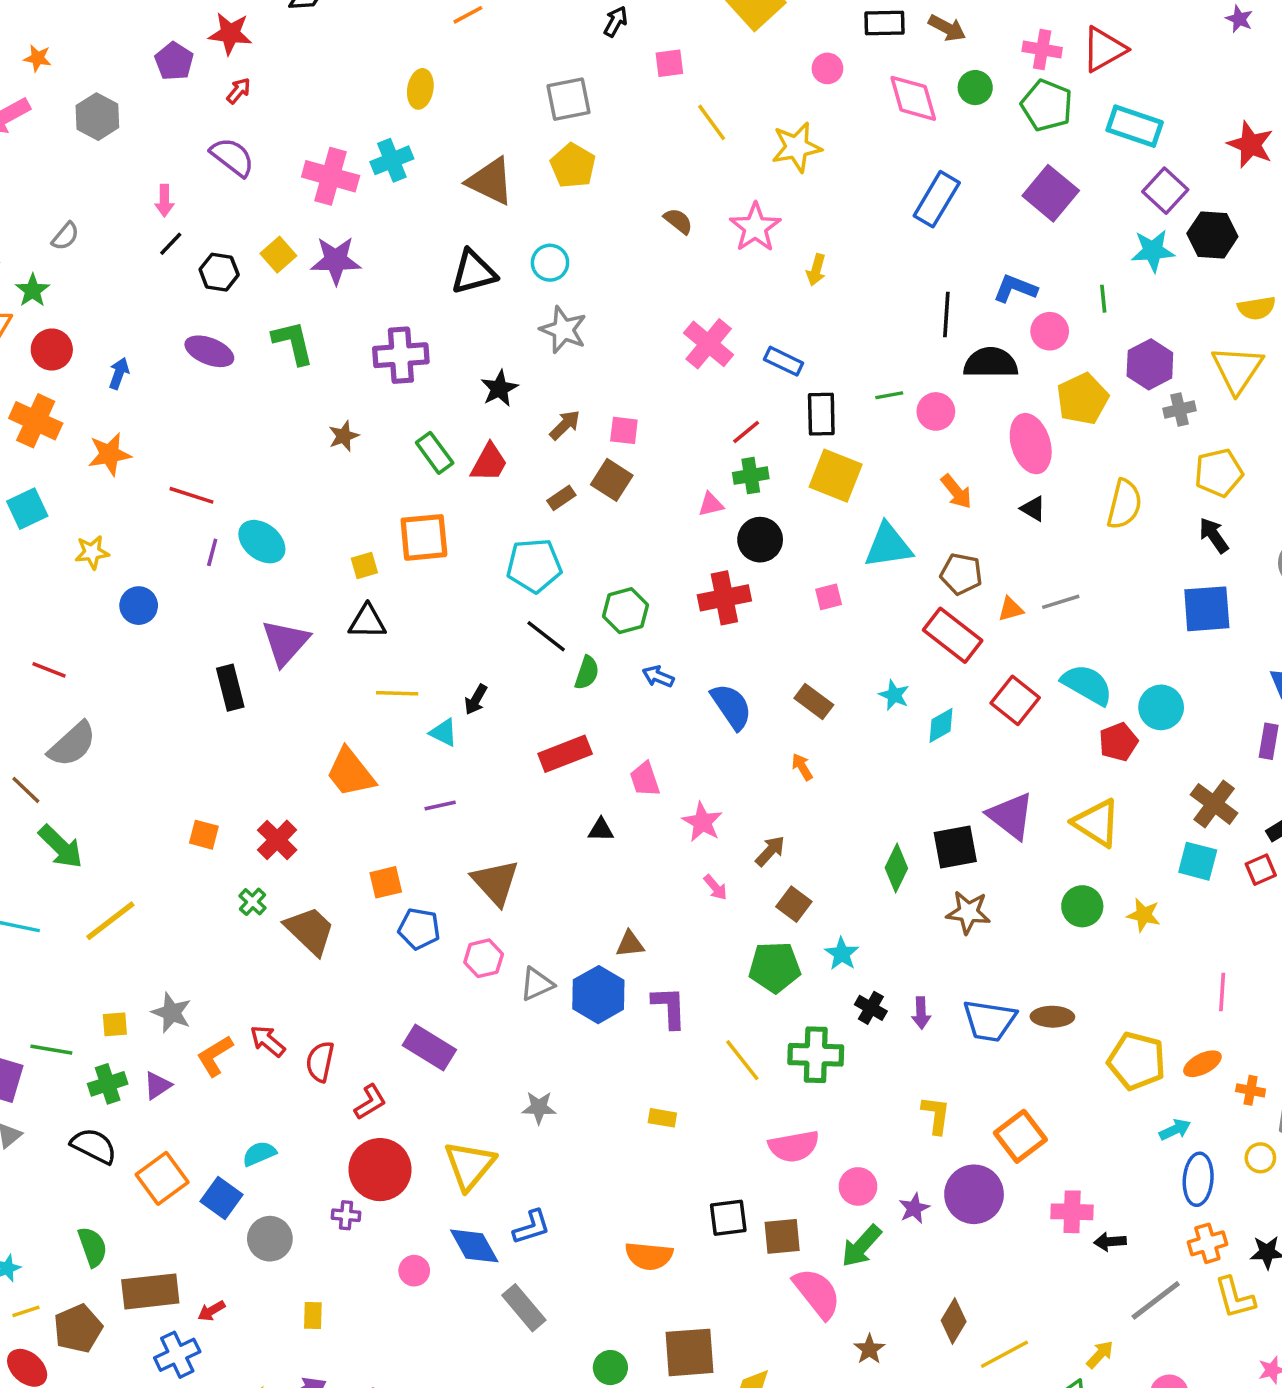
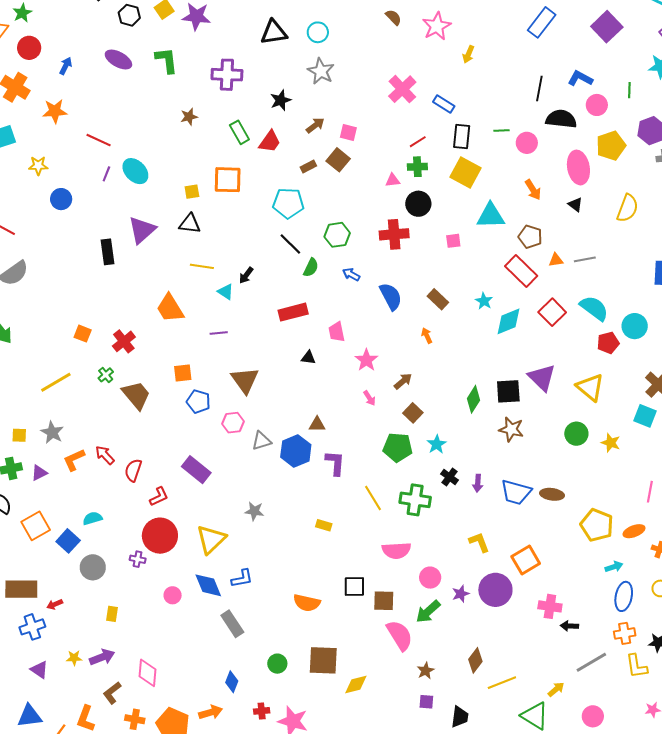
cyan diamond: (941, 725) -> (508, 321), size x1.4
yellow line: (110, 921) -> (56, 382), moved
yellow L-shape: (936, 1115) -> (479, 542), turned -35

